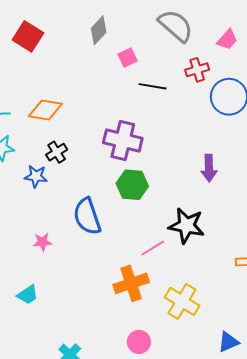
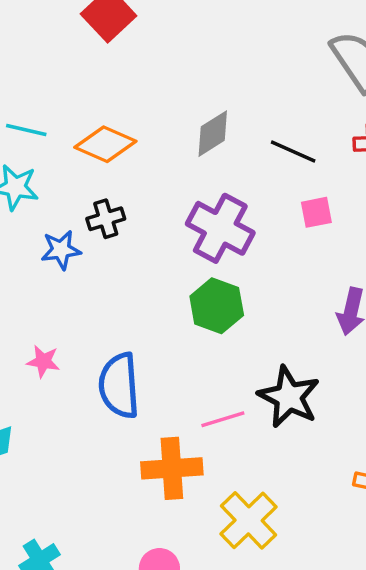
gray diamond: (99, 30) -> (213, 134), moved
pink square: (128, 58) -> (316, 212), moved
blue star: (36, 176) -> (61, 250), turned -30
blue semicircle: (87, 216) -> (119, 386), moved

